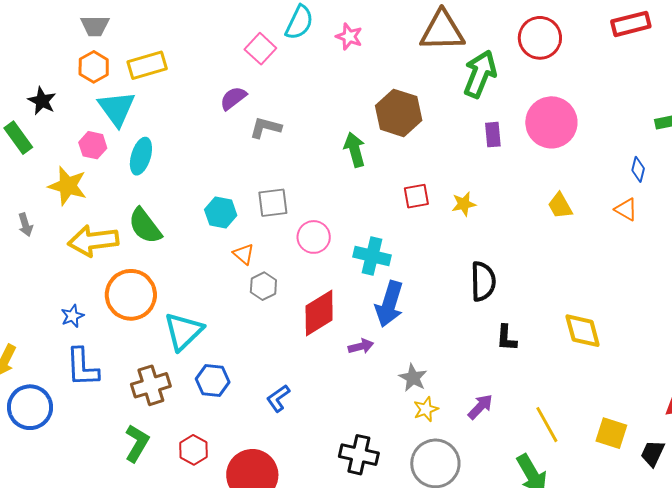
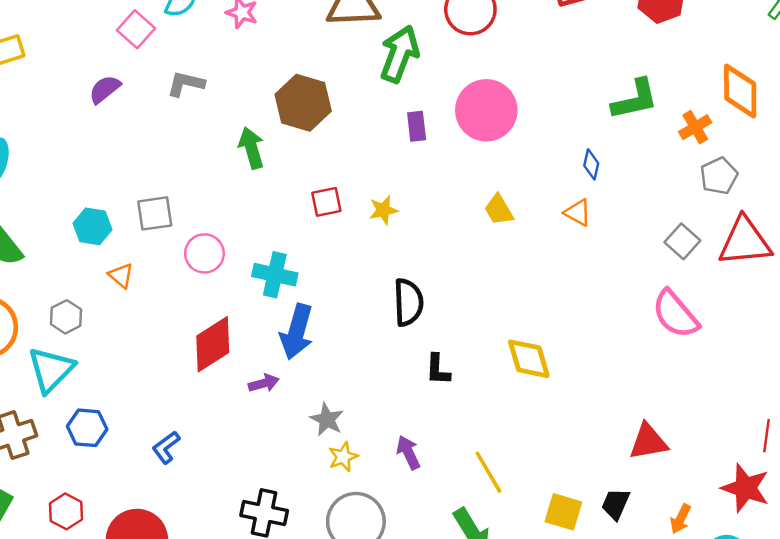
gray L-shape: (265, 128) -> (186, 84), moved
gray hexagon: (263, 286) -> (66, 317), moved
purple arrow: (480, 407) -> (408, 452), turned -68
yellow square: (611, 433) -> (563, 512), moved

